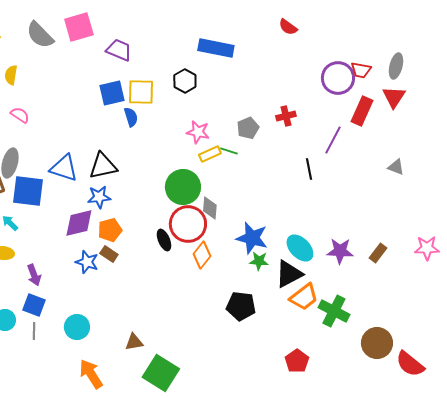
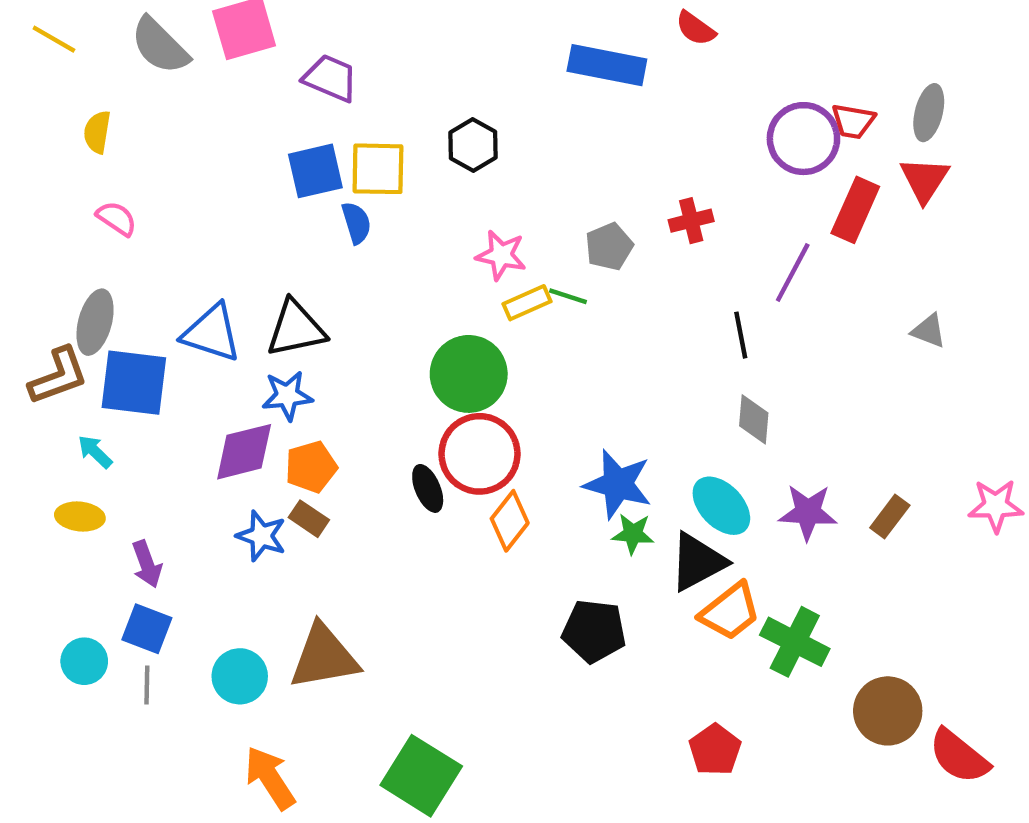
blue rectangle: (216, 48) -> (607, 65), moved
gray diamond: (210, 208) -> (754, 419), moved
brown triangle: (134, 342) -> (324, 657), moved, size x1.8

